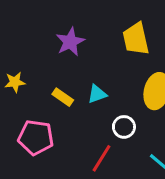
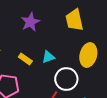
white circle: (124, 127) -> (66, 79), size x1.5

